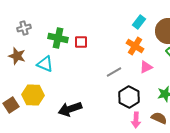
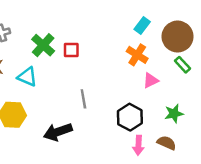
green cross: (58, 38) -> (43, 45), turned 30
gray line: (114, 72) -> (83, 99), moved, turned -70

